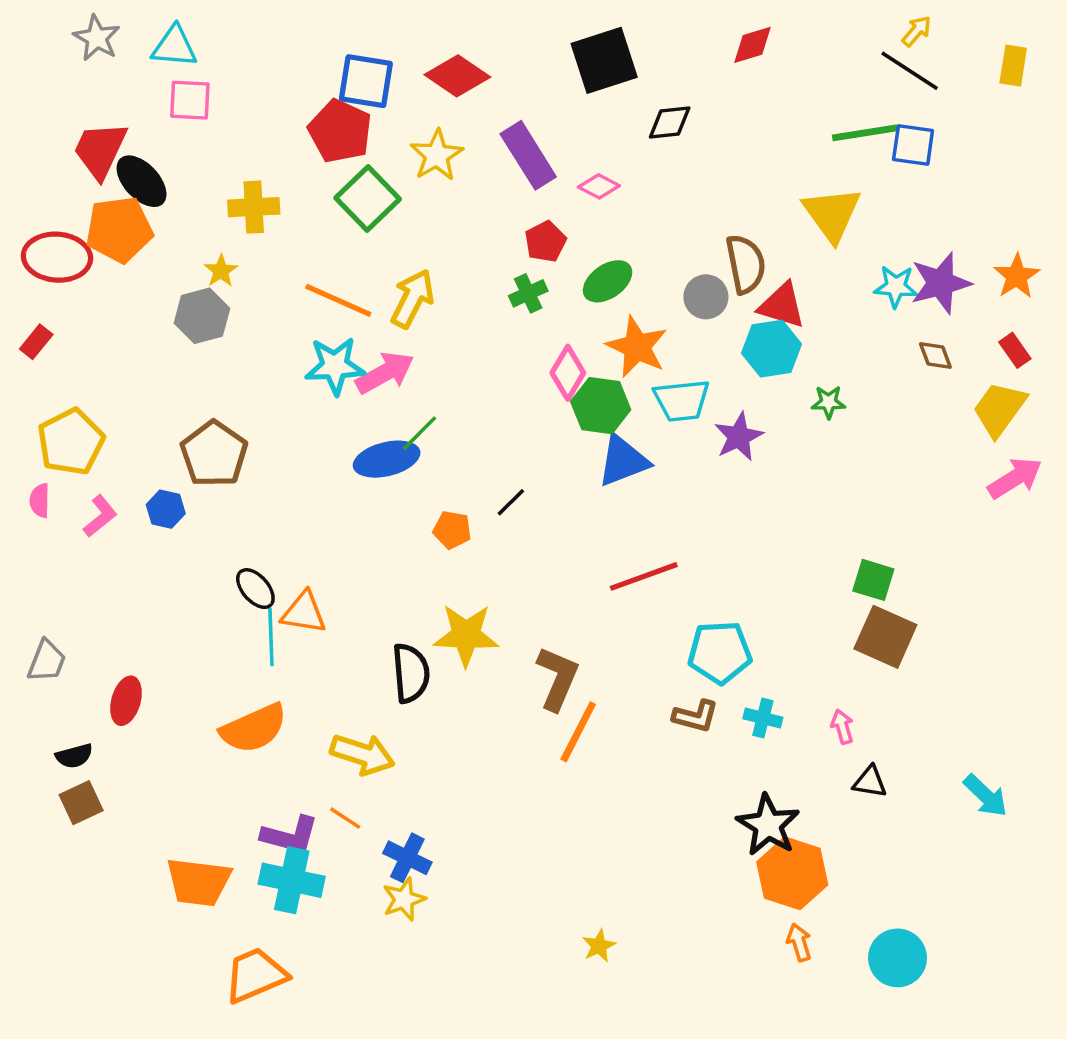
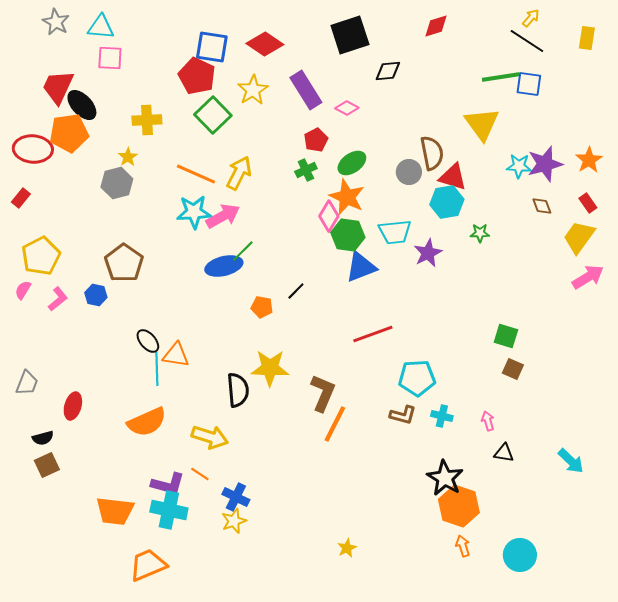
orange star: (637, 347) -> (347, 197), moved
pink semicircle: (40, 501) -> (23, 290), turned 30
brown square: (885, 637) -> (513, 369), size x0.6

